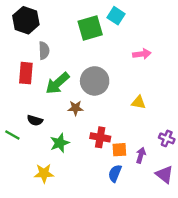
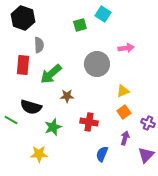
green square: (90, 28) -> (80, 25), size x0.6
gray circle: (95, 81) -> (97, 64), moved
yellow triangle: (139, 102) -> (123, 91), turned -32
black semicircle: (35, 120) -> (31, 107), size x1.5
orange square: (119, 150) -> (124, 112), moved, turned -32
purple triangle: (164, 174) -> (146, 155), turned 36

